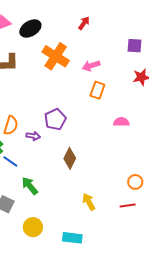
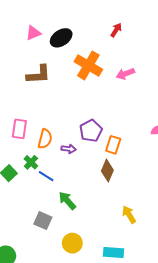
orange rectangle: (97, 90) -> (113, 145), moved

